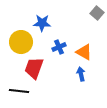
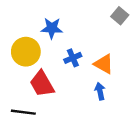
red trapezoid: (34, 68) -> (42, 84), turned -50

